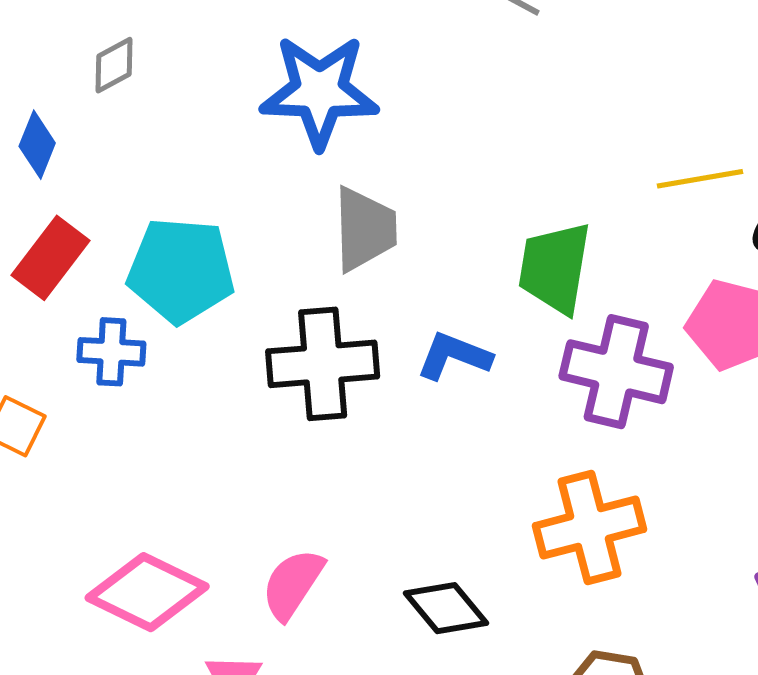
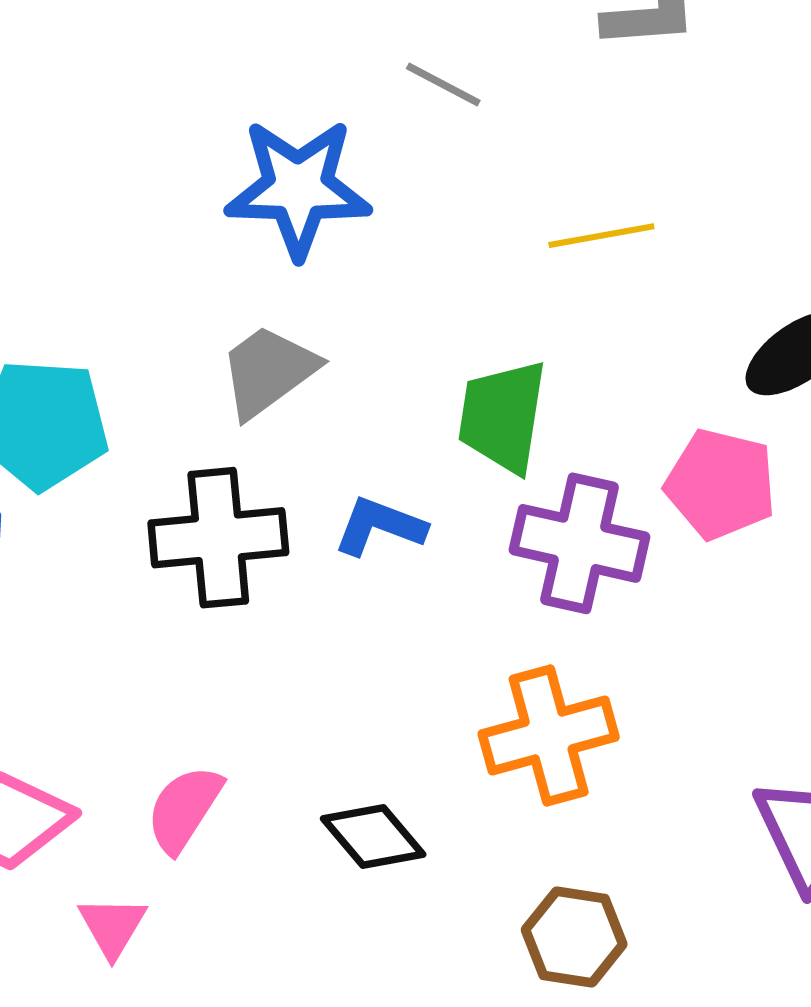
blue star: (319, 91) -> (298, 188), moved
yellow line: (700, 179) -> (601, 236), moved
gray trapezoid: (365, 229) -> (268, 371), turned -124

